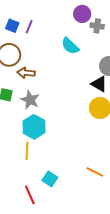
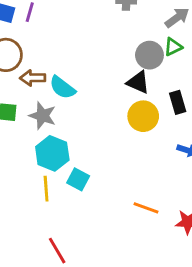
cyan semicircle: (70, 46) -> (62, 88), moved
cyan square: (50, 179) -> (78, 179), moved

